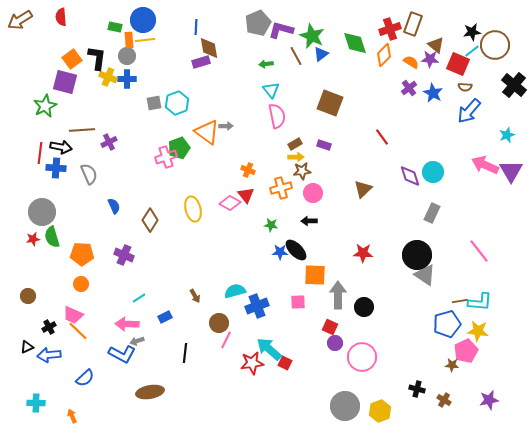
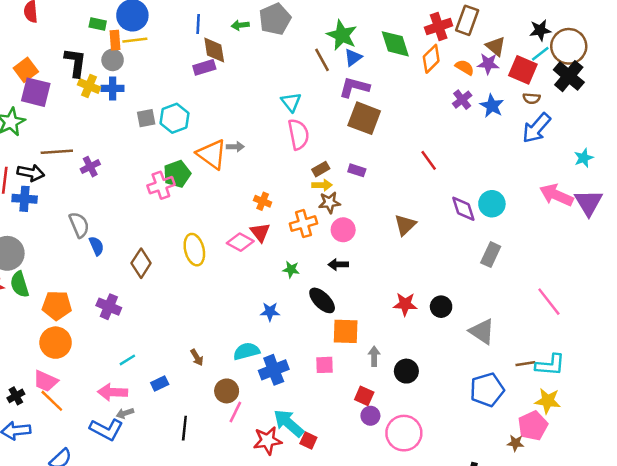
purple L-shape: (281, 30) -> (354, 87), moved
orange square: (72, 59) -> (26, 70), moved
green arrow: (266, 64) -> (240, 25), moved
black cross: (514, 85) -> (569, 76), moved
gray semicircle: (89, 174) -> (79, 225), moved
blue star: (280, 252) -> (270, 312), moved
black circle: (417, 255) -> (441, 307), moved, size x0.6
orange circle: (81, 284) -> (56, 343), size x1.6
gray arrow: (338, 295) -> (374, 356), size x0.6
blue pentagon: (447, 324) -> (487, 390), moved

